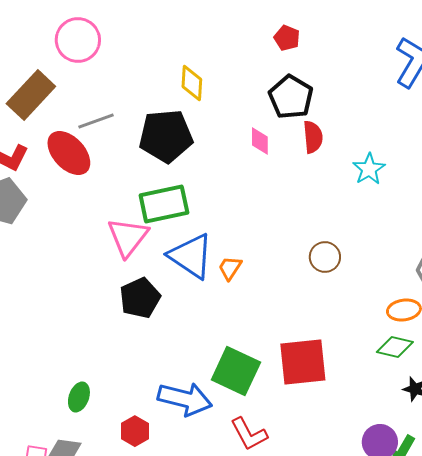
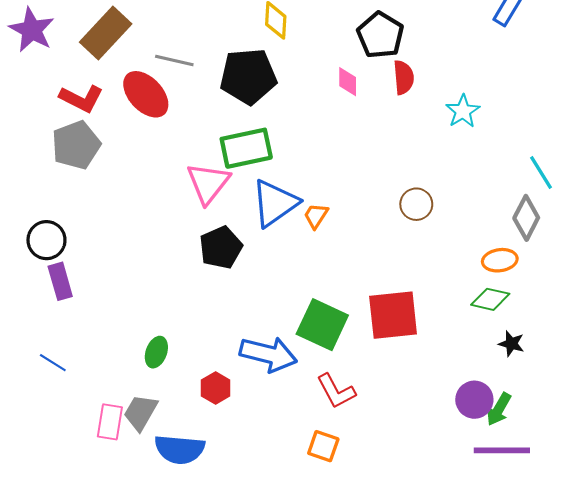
gray line: (96, 121) -> (174, 60), turned 33
blue triangle: (191, 256) -> (275, 203), turned 51

